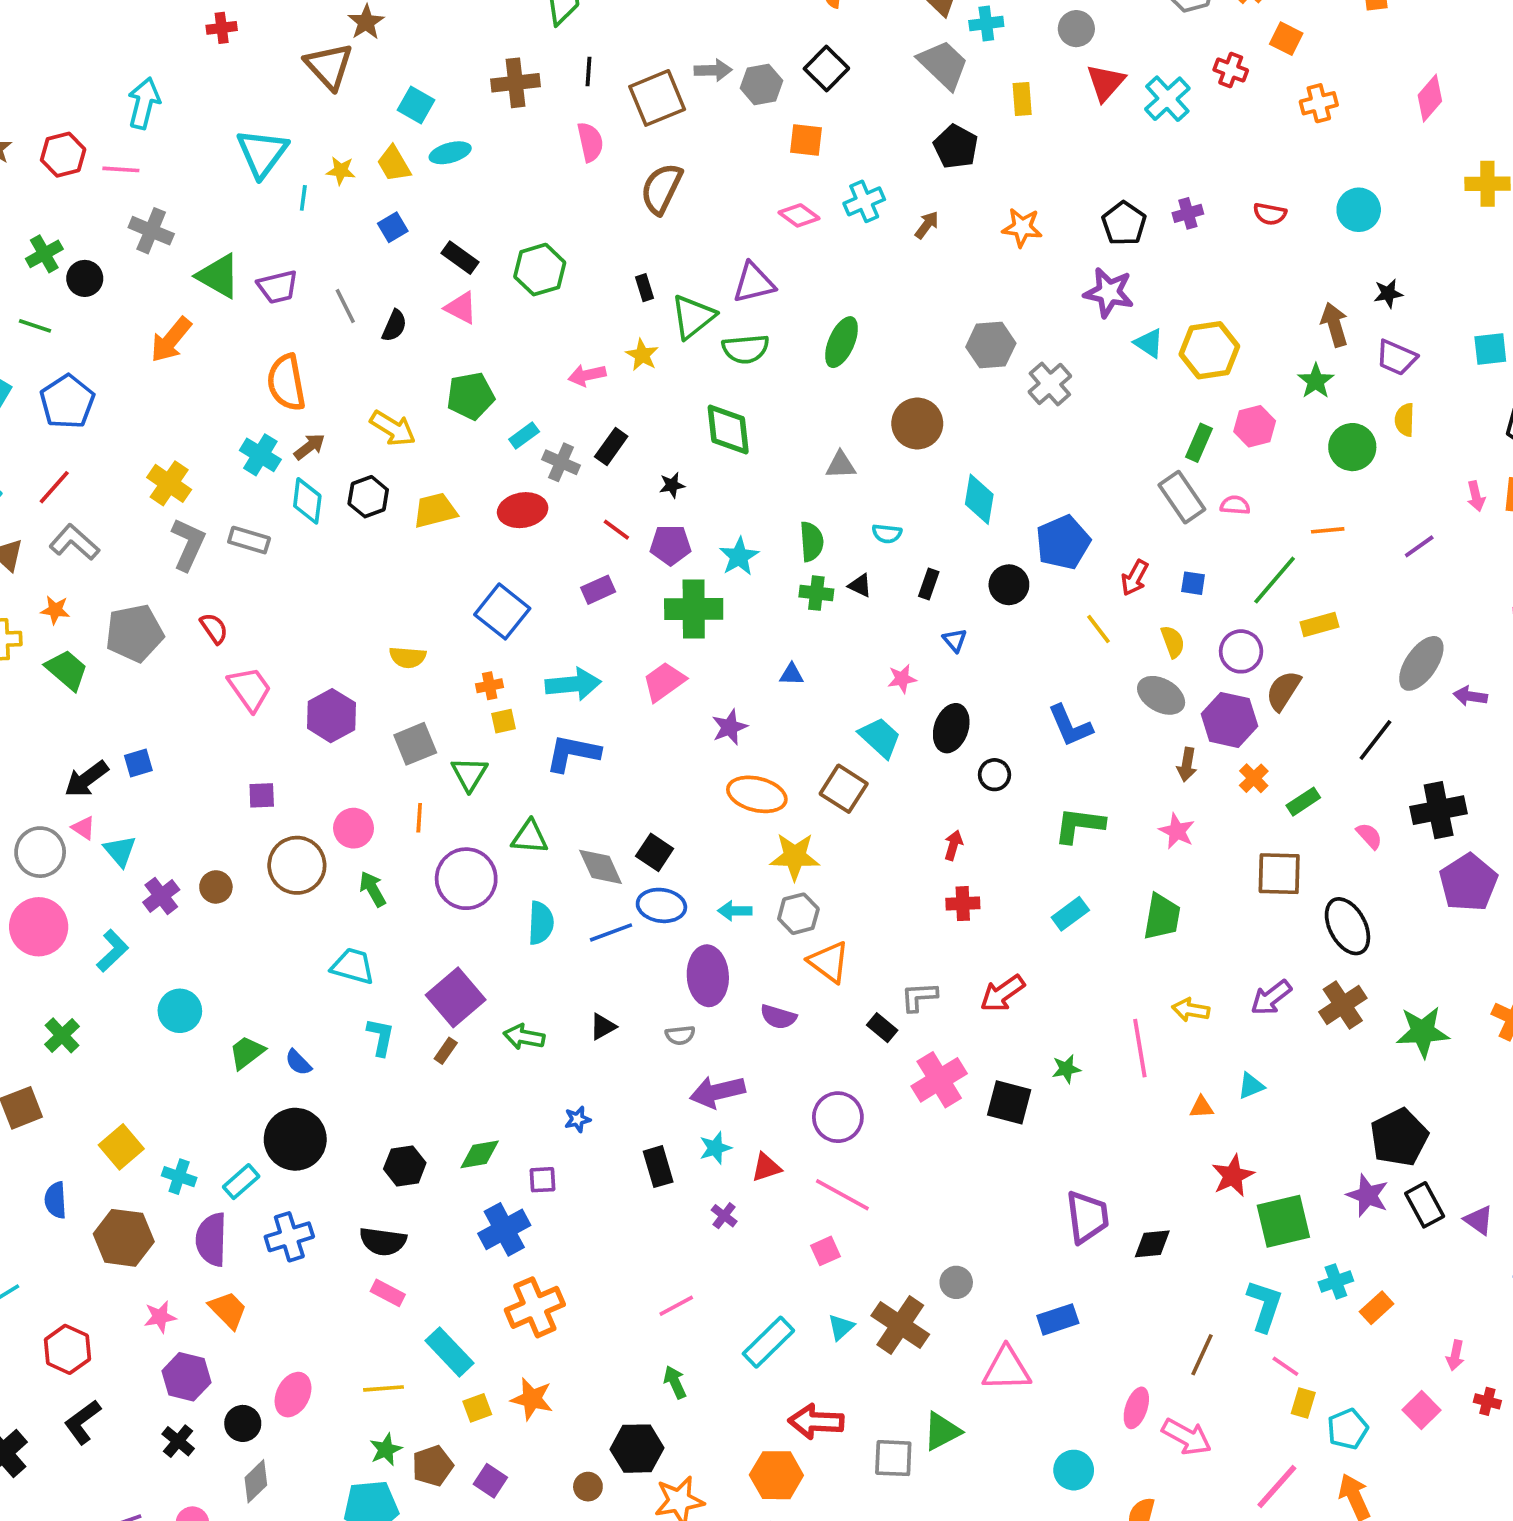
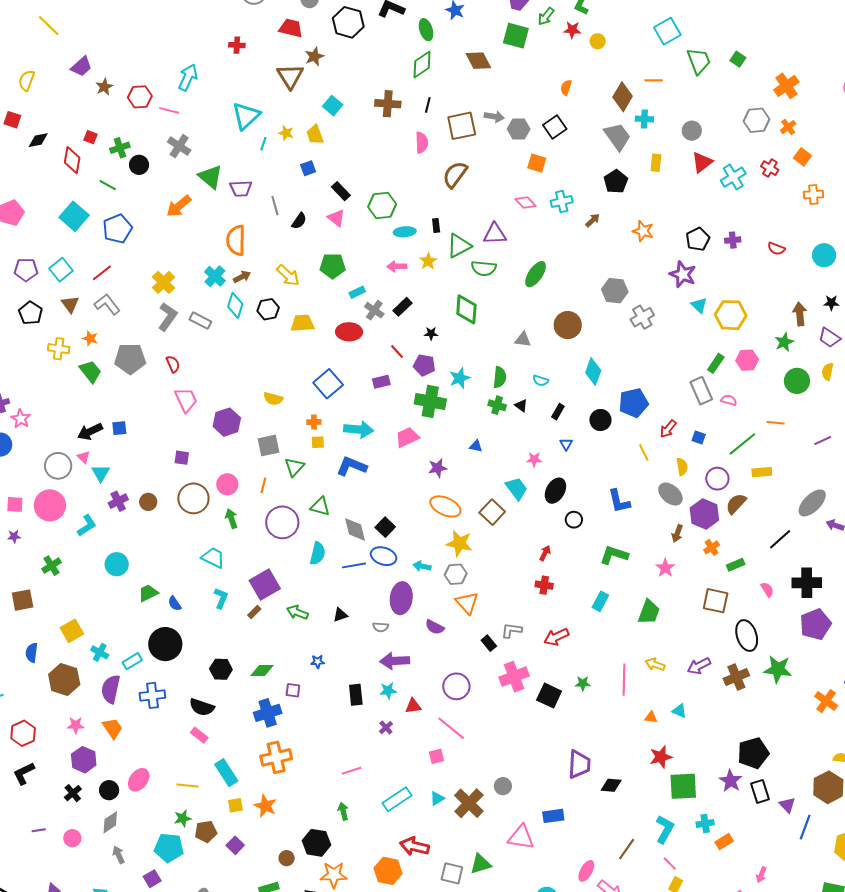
cyan ellipse: (450, 153) -> (405, 232), moved
cyan rectangle: (1070, 914) -> (600, 601), turned -36
green star: (1423, 1032) -> (778, 669), moved
cyan triangle: (1251, 1086) -> (679, 711), turned 35

